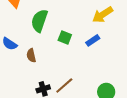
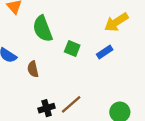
green semicircle: (39, 21) -> (43, 29), turned -40

